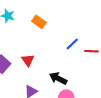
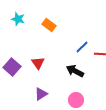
black arrow: (58, 78) -> (75, 71), moved

